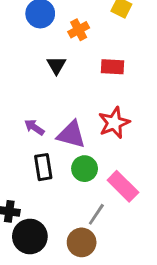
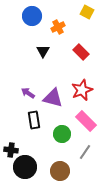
red rectangle: (113, 67) -> (81, 52), turned 42
green circle: (85, 169) -> (62, 134), moved
pink rectangle: (123, 186) -> (86, 121), moved
gray line: (96, 214) -> (85, 152), moved

